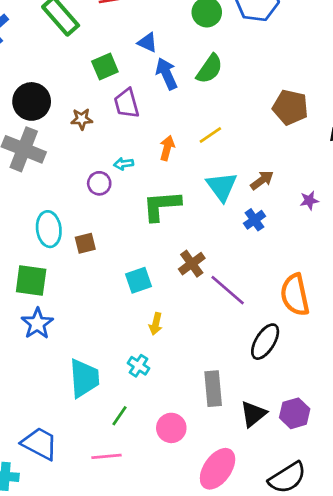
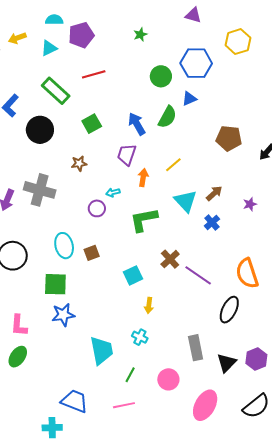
blue triangle: (147, 42) -> (189, 99), moved, turned -42
black circle: (32, 101) -> (40, 130), moved
purple trapezoid: (127, 103) -> (127, 155), moved, turned 40
blue star: (37, 324) -> (63, 315), turned 30

